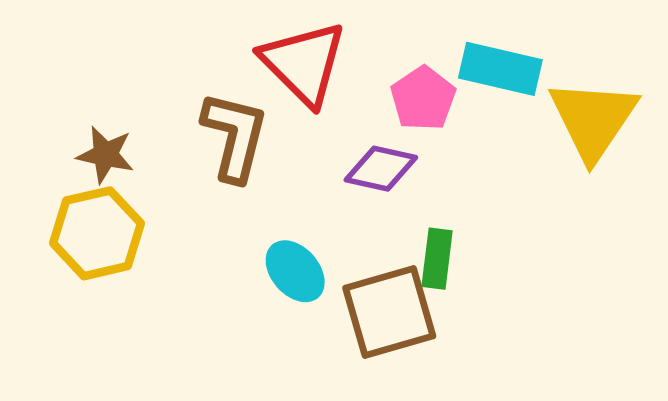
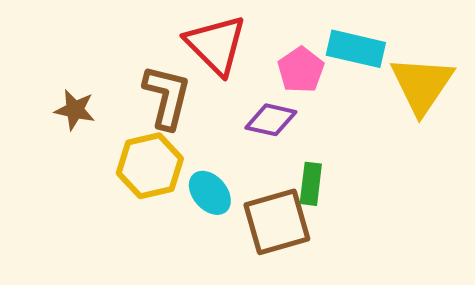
yellow hexagon: (97, 233) -> (150, 166), moved

